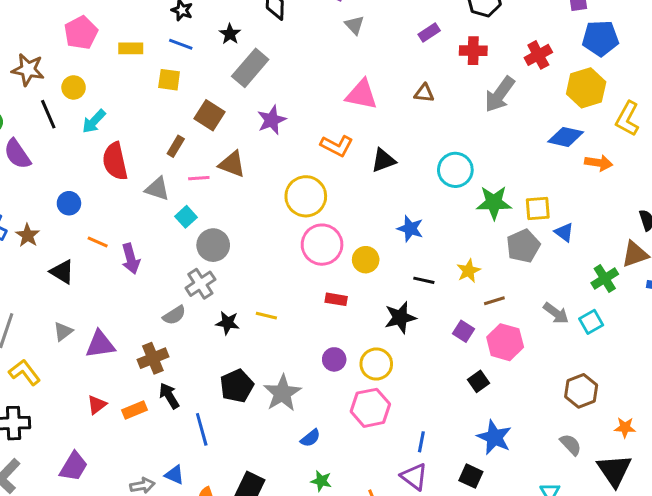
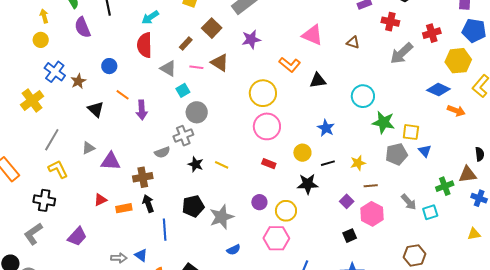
cyan arrow: (94, 121) -> (150, 17), moved
yellow circle: (366, 260) -> (302, 153), moved
black line: (424, 280) -> (328, 163), turned -40

